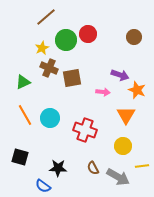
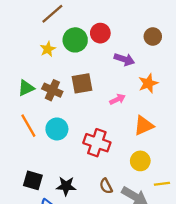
brown cross: (49, 68) -> (52, 90), moved
purple arrow: (120, 75) -> (124, 59), moved
orange star: (137, 90) -> (148, 83), moved, turned 30
pink arrow: (103, 92) -> (117, 99), turned -32
orange triangle: (126, 115) -> (144, 126), turned 36
black square: (20, 157) -> (33, 180), moved

